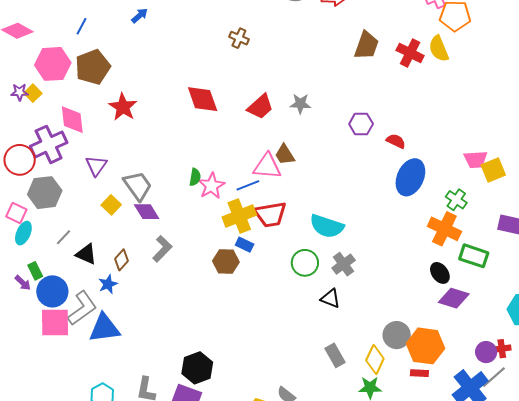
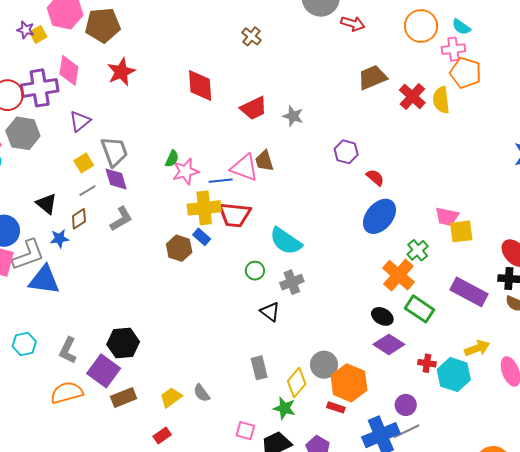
brown trapezoid: (366, 45) -> (372, 77), turned -148
gray line: (63, 237) -> (87, 191), moved
green circle: (305, 263) -> (255, 271), size x0.7
black ellipse: (440, 273) -> (382, 316), turned -40
red cross: (502, 349) -> (427, 363), moved

